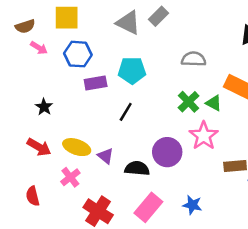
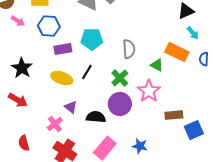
gray semicircle: (194, 59) -> (129, 49), moved, turned 84
green cross: (189, 102) -> (120, 78), moved
black star: (44, 107) -> (22, 68), size x1.5
yellow ellipse: (77, 147) -> (62, 78), moved
pink cross: (70, 177) -> (55, 124), moved
red semicircle: (33, 196) -> (24, 143), moved

